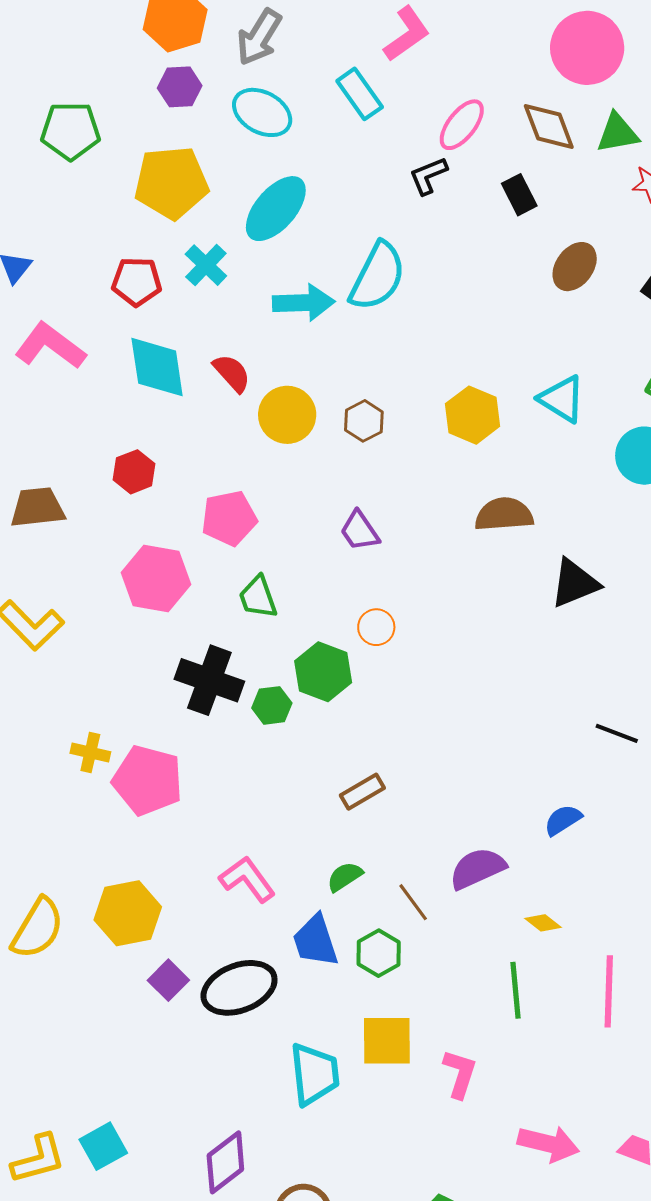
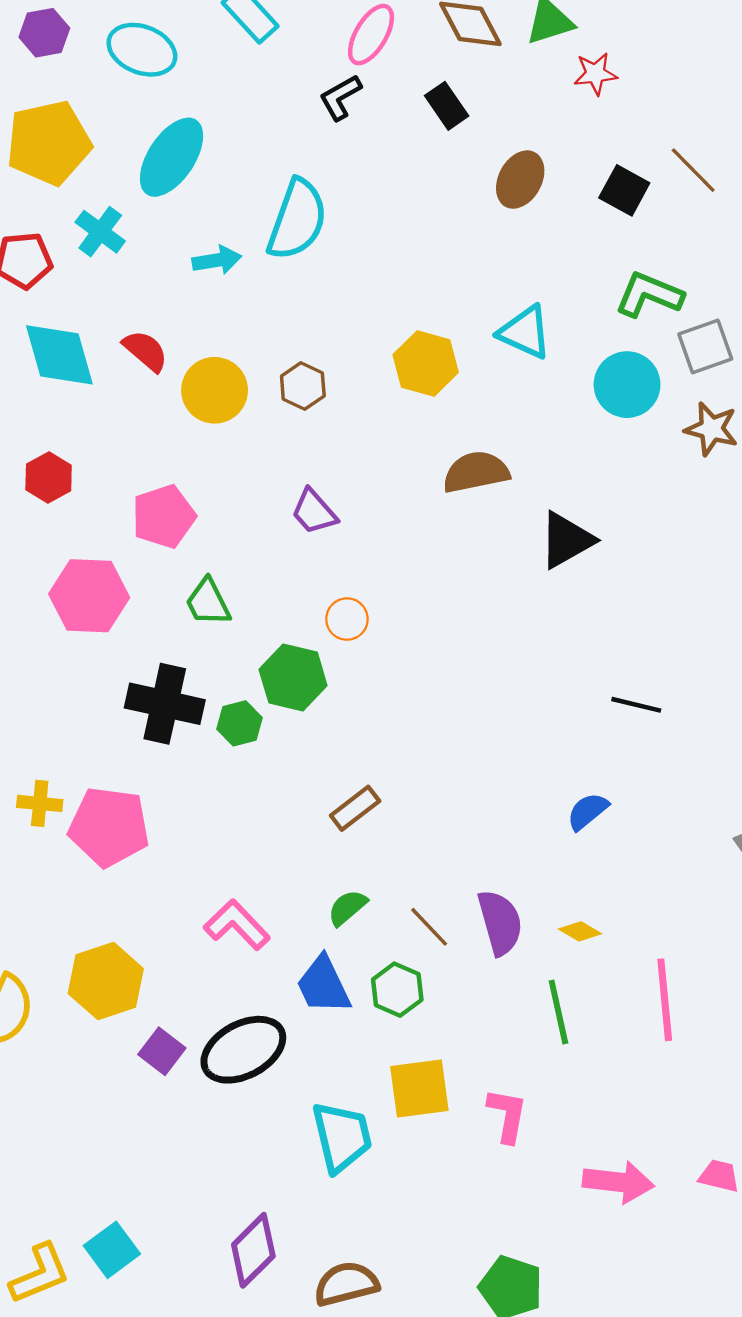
cyan arrow: (304, 303) -> (217, 260), size x0.7
purple semicircle: (477, 868) -> (500, 922), moved, turned 106

